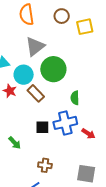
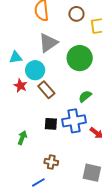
green circle: (53, 69) -> (80, 58), moved
green semicircle: (75, 98) -> (85, 96), turned 48
green arrow: (15, 143) -> (22, 138), turned -120

